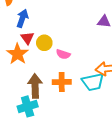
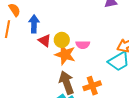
orange star: (18, 54) -> (65, 55), moved
orange cross: (62, 82) -> (92, 86), moved

